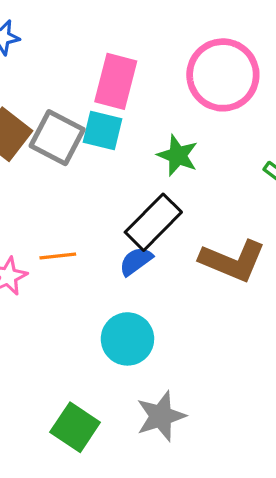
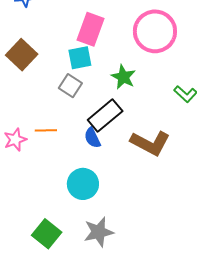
cyan square: (103, 131) -> (80, 58), turned -30
gray square: (57, 138) -> (70, 86), moved, size x0.7
blue semicircle: (136, 261) -> (92, 138), turned -85

